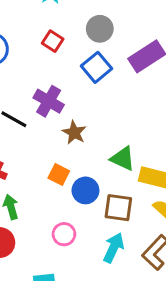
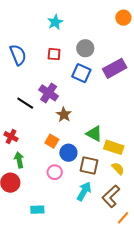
red square: (53, 41) -> (54, 54), turned -32
blue square: (97, 67) -> (81, 73), turned -30
pink circle: (64, 234) -> (55, 172), moved

